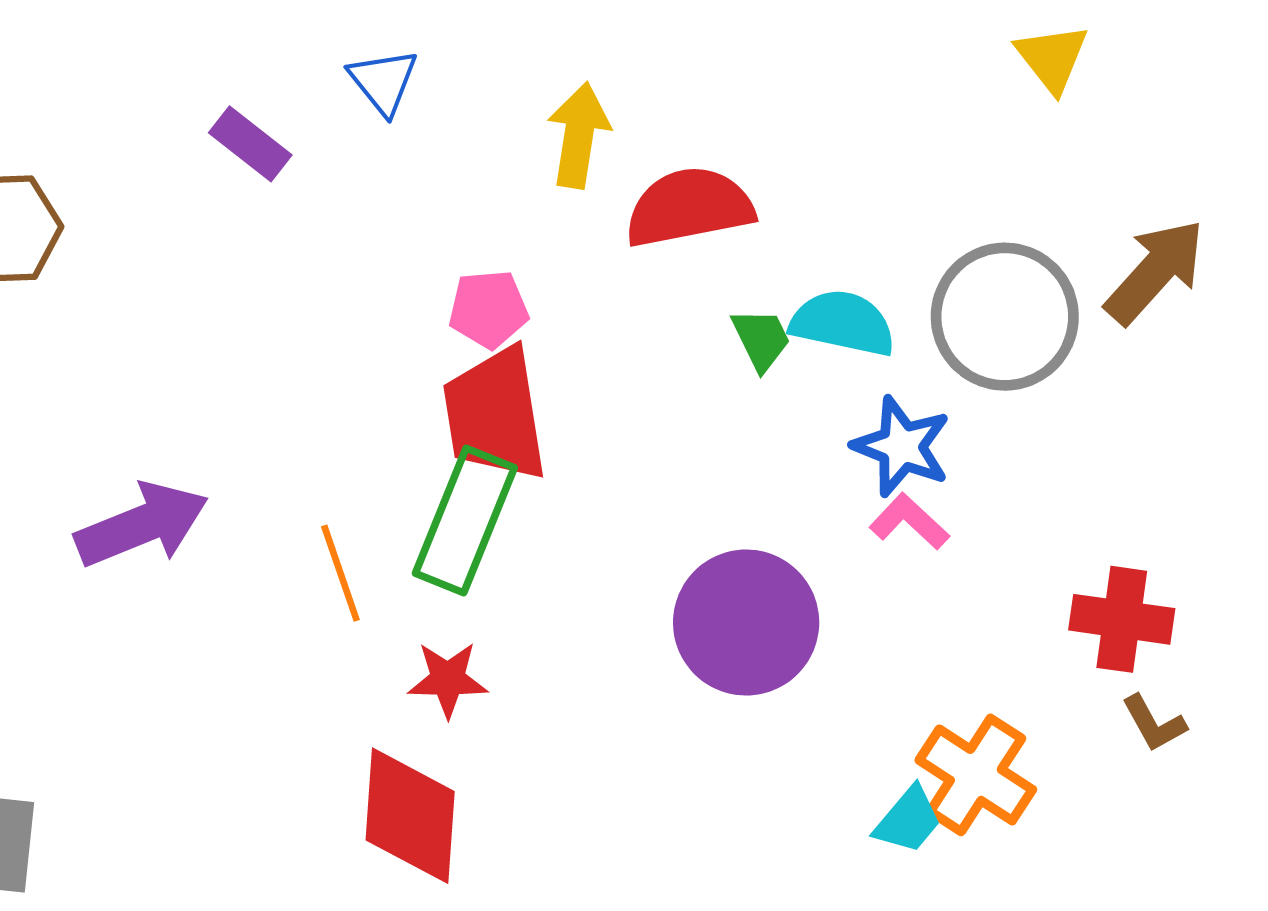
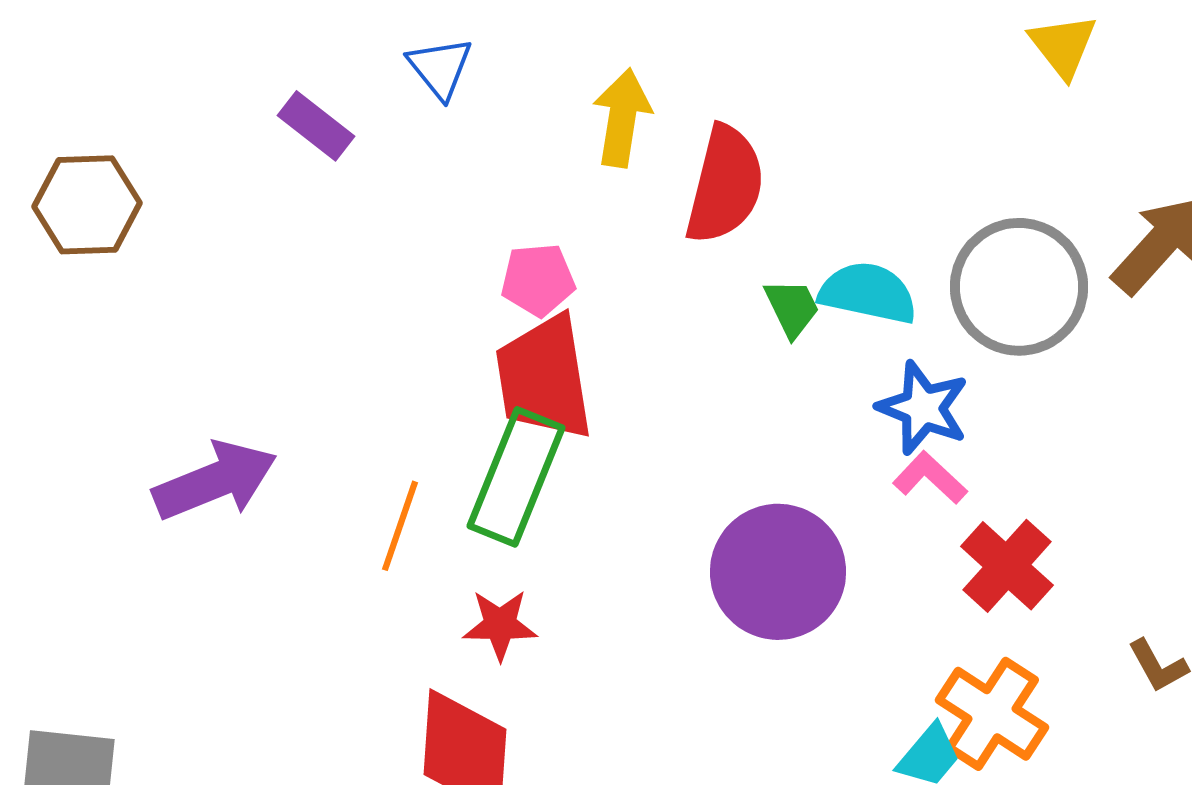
red semicircle: (689, 207) -> (725, 185), turned 115
orange line: (340, 573) -> (400, 526), turned 38
red cross: (1122, 619) -> (1007, 566), moved, turned 34

